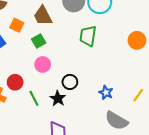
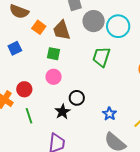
orange square: (17, 25) -> (39, 27), moved
green square: (39, 41) -> (54, 54), turned 32
green line: (34, 98) -> (29, 116), moved

